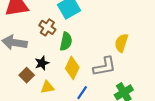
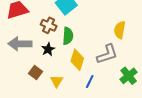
black star: (42, 63) -> (48, 49), moved
yellow triangle: (47, 87) -> (57, 81), turned -40

